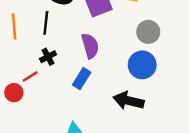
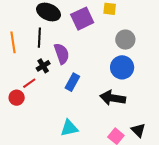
purple semicircle: (90, 46) -> (62, 54), moved

